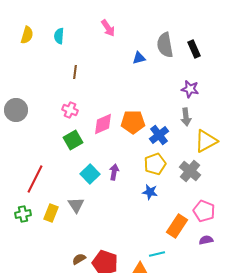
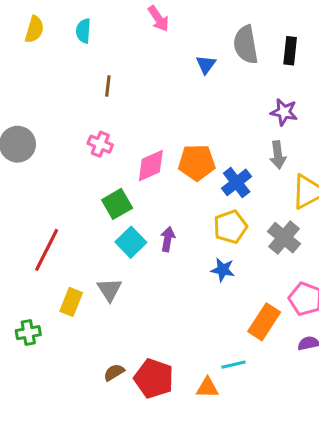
black rectangle: (194, 49) -> (290, 51), turned 30
blue triangle: (139, 58) -> (206, 65), turned -40
green square: (73, 140) -> (117, 204), moved
green cross: (23, 214) -> (28, 333), moved

